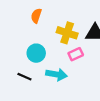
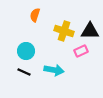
cyan circle: (36, 53) -> (26, 51), moved
pink rectangle: (76, 54) -> (81, 51), moved

